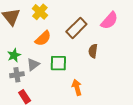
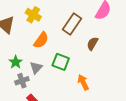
brown semicircle: (93, 51) -> (92, 44), turned 32
green square: (58, 63) -> (61, 62), turned 30

